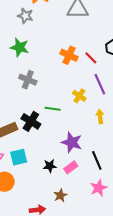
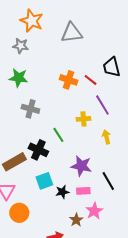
yellow cross: (79, 96) -> (83, 119), turned -32
green line: (53, 109) -> (58, 135), turned 56
cyan square: (19, 157) -> (44, 181), moved
pink rectangle: (71, 167) -> (83, 191), turned 40
pink star: (99, 188) -> (94, 211), moved

